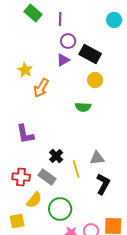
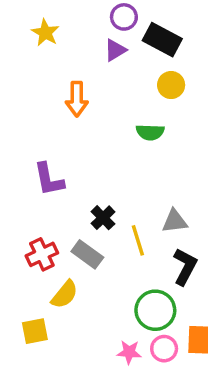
yellow star: (25, 70) -> (45, 33), moved
orange arrow: (41, 88) -> (77, 99), turned -30
red cross: (21, 177) -> (42, 254), turned -30
green circle: (60, 209) -> (155, 310), moved

